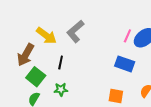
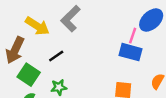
pink line: (127, 36) -> (133, 36), moved
black line: (61, 62) -> (56, 56), turned 48

